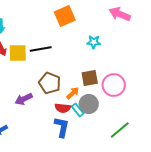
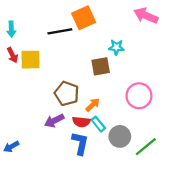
black line: (41, 49) -> (60, 31), moved
brown square: (90, 78) -> (101, 66), moved
purple arrow: (24, 99) -> (54, 121), moved
gray circle: (89, 104) -> (120, 136), moved

